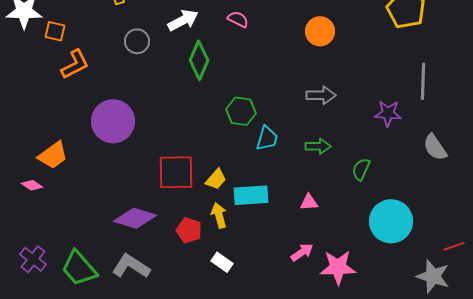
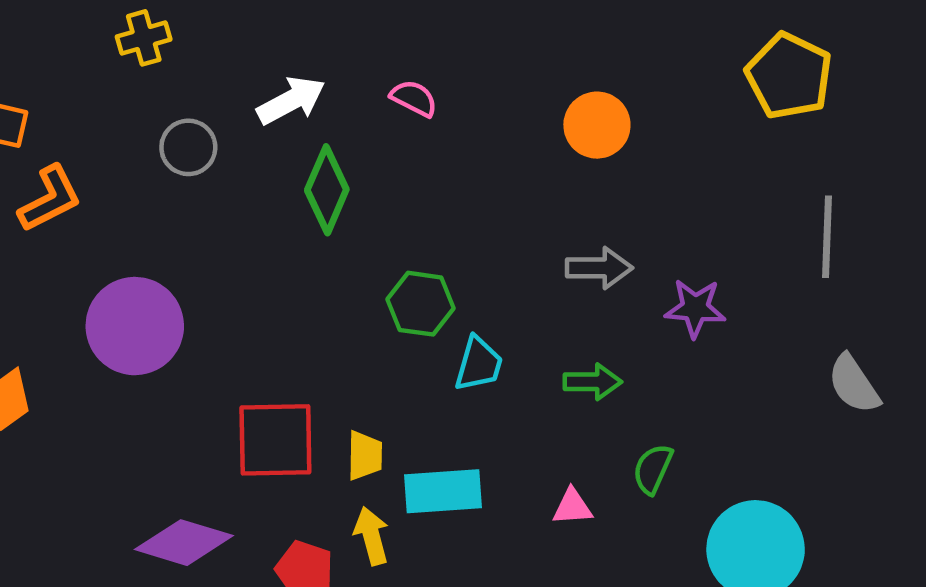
purple star: (388, 113) -> (695, 308), moved
green semicircle: (361, 169) -> (653, 469), moved
yellow trapezoid: (216, 179) -> (365, 456), turned -40

